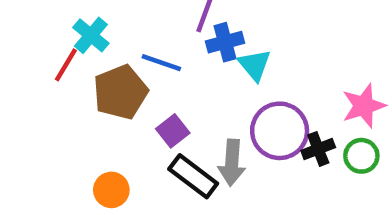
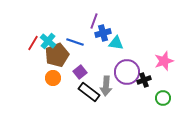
cyan cross: (91, 35) -> (48, 41), moved
cyan triangle: (255, 65) -> (116, 43), turned -42
green circle: (361, 156) -> (163, 98), moved
orange circle: (111, 190) -> (53, 78), moved

